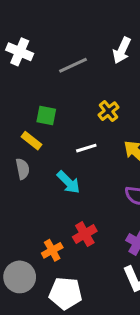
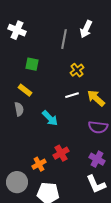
gray line: (73, 65) -> (64, 39), moved, turned -54
green square: (46, 116) -> (32, 64), moved
white line: (86, 148) -> (72, 95), moved

